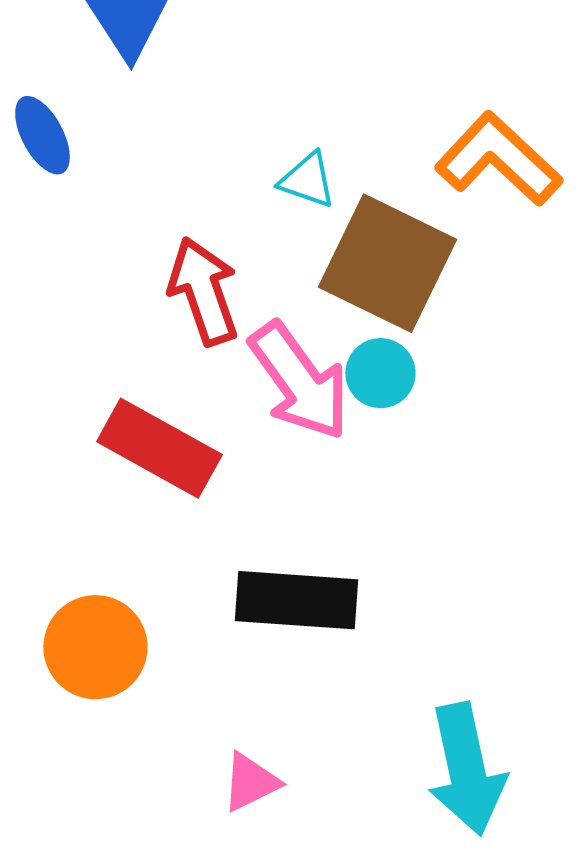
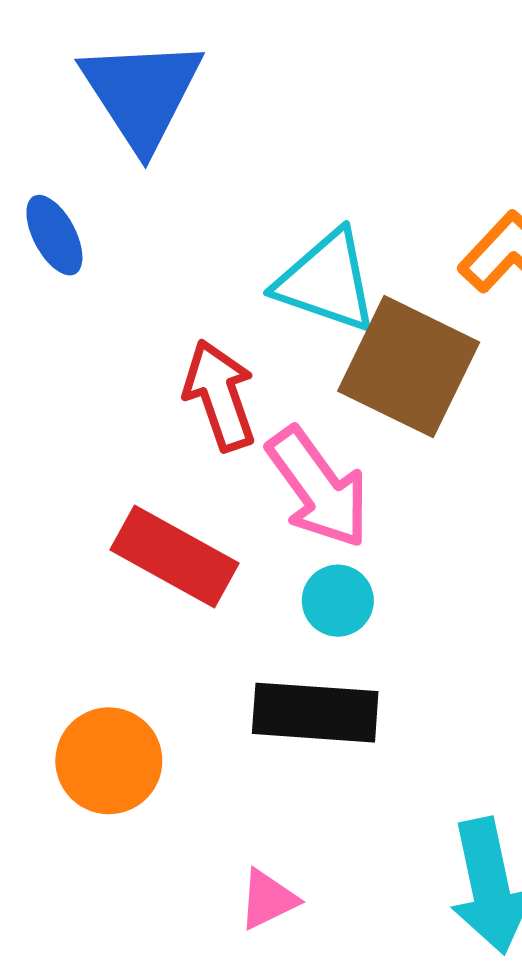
cyan triangle: (307, 180) -> (326, 281), size x1.8
cyan circle: (380, 373) -> (338, 601), moved

